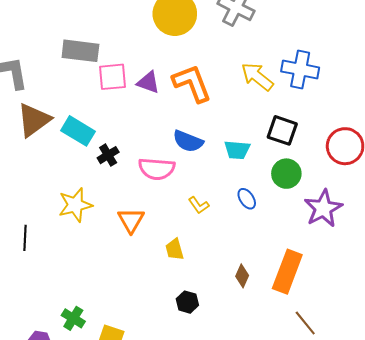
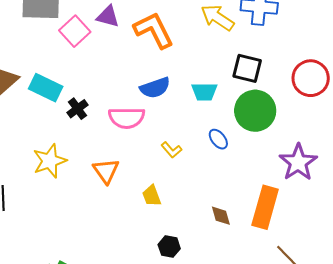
pink square: (113, 77) -> (75, 31), turned -32
purple triangle: (148, 82) -> (108, 16), moved
blue semicircle: (188, 141) -> (155, 88), turned -36
green circle: (286, 174) -> (255, 111), size x1.4
purple star: (323, 208) -> (298, 162), moved
brown diamond: (242, 276) -> (221, 216), turned -35

